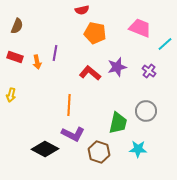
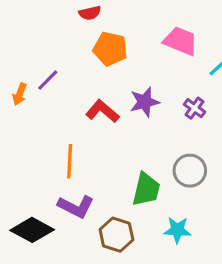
purple line: (55, 53) -> (48, 80), turned 35
orange arrow: (37, 62) -> (20, 94), turned 32

